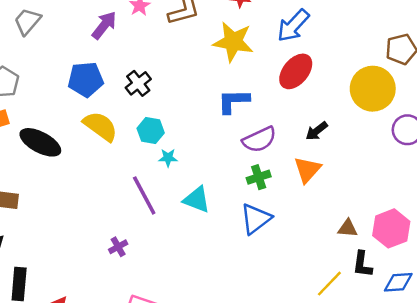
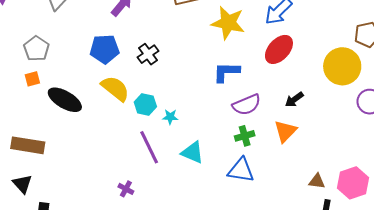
cyan hexagon: (151, 131) -> (145, 104), moved
blue triangle: (256, 219) -> (241, 170), turned 44
purple cross: (118, 247) -> (126, 189), turned -35

